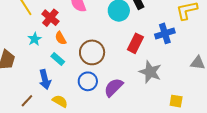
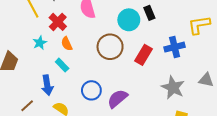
brown circle: (92, 52) -> (110, 47), moved
gray star: (150, 72) -> (173, 87), moved

